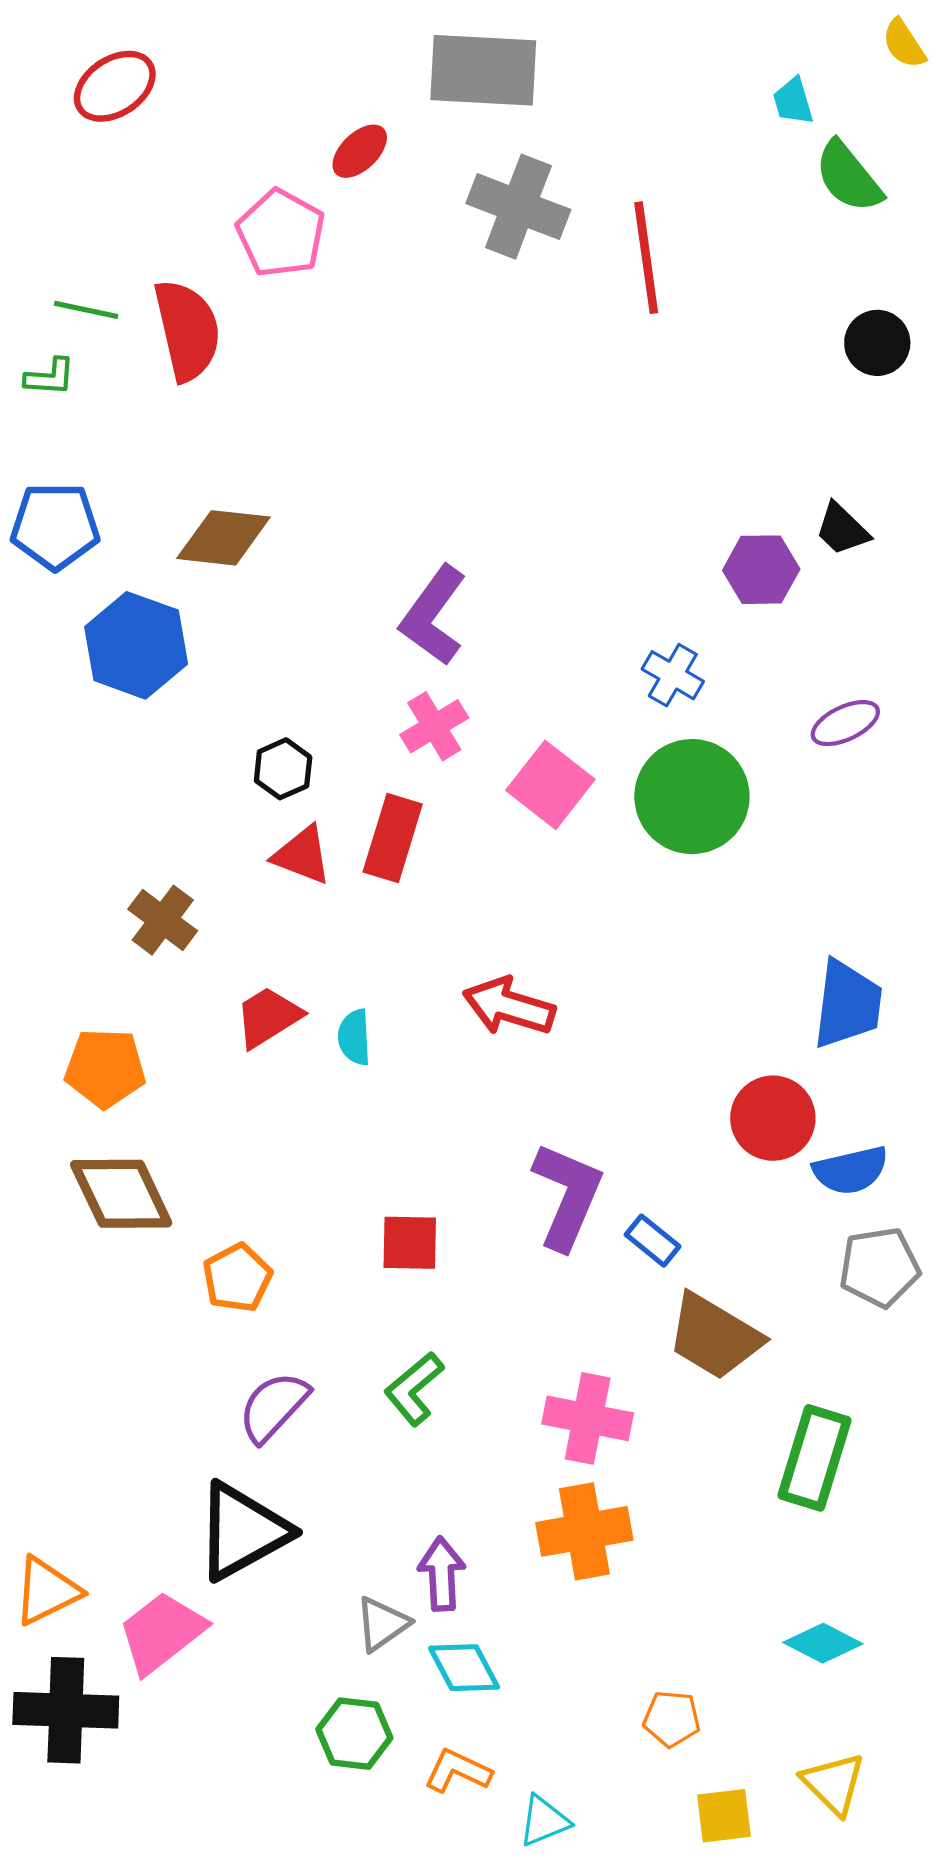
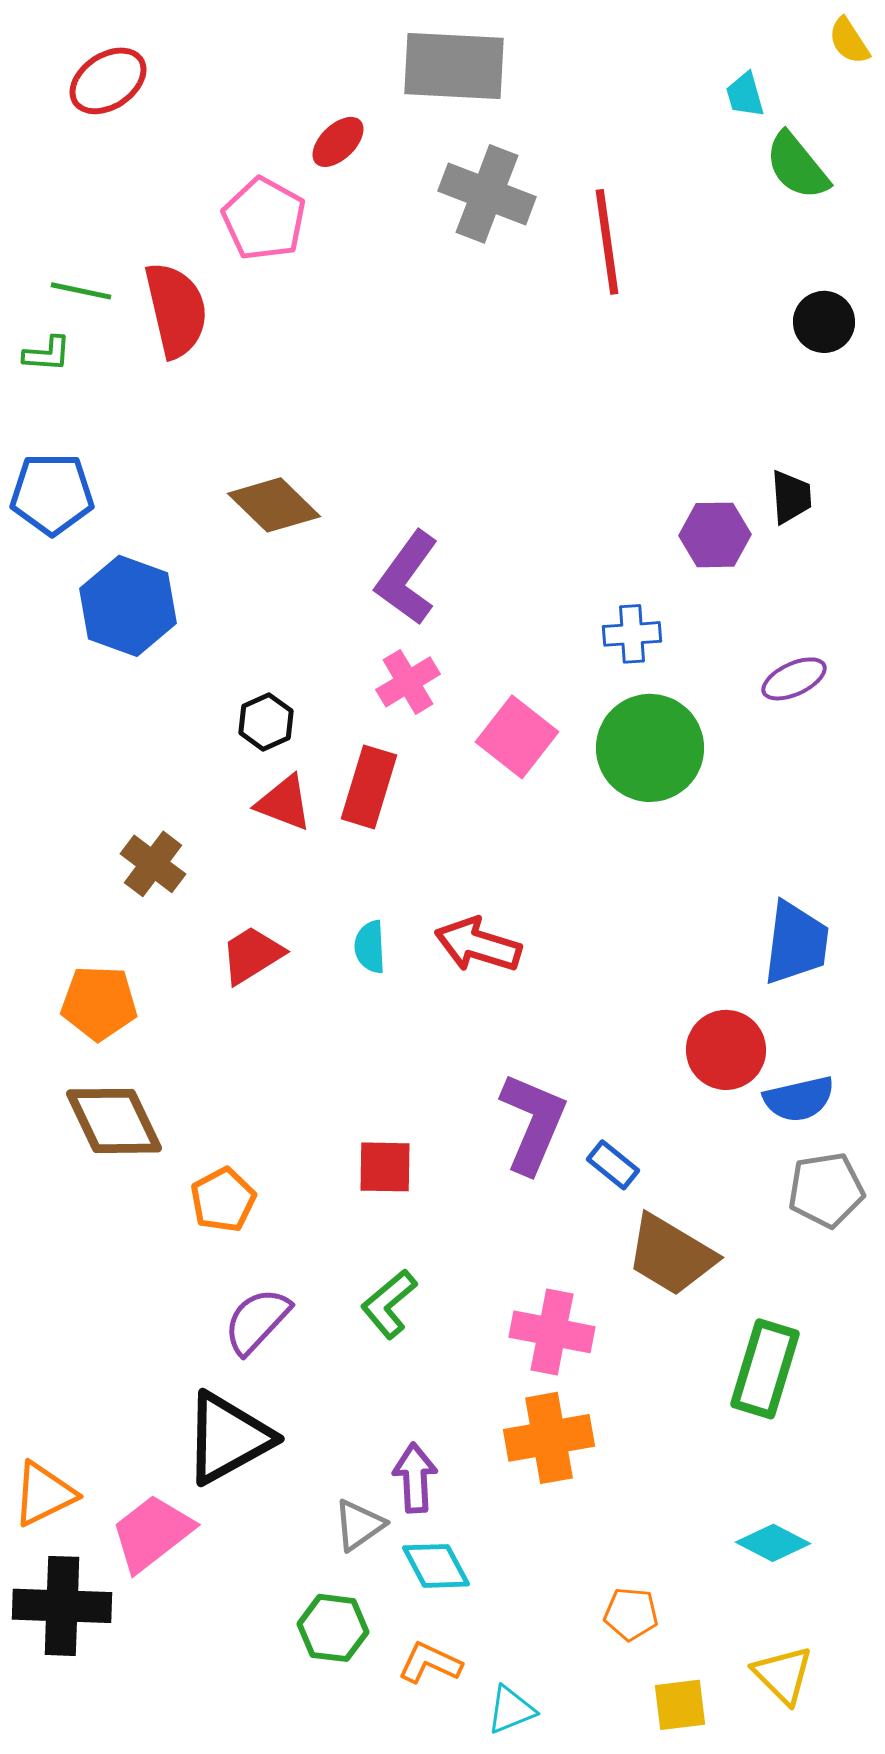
black trapezoid: (842, 529) -> (791, 497), turned -138
brown diamond: (223, 538) -> (274, 505), moved, turned 38
blue cross: (673, 675) -> (632, 634), turned -34
cyan semicircle: (354, 1037) -> (370, 947), moved

